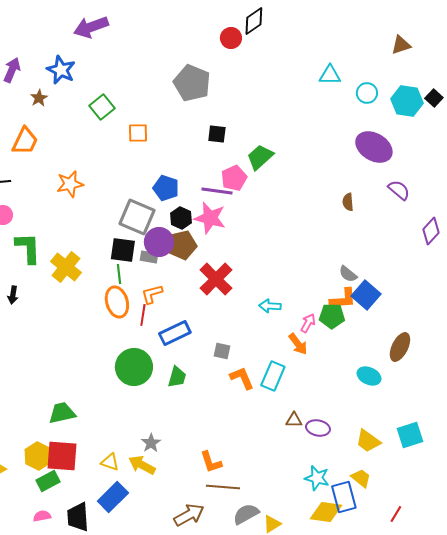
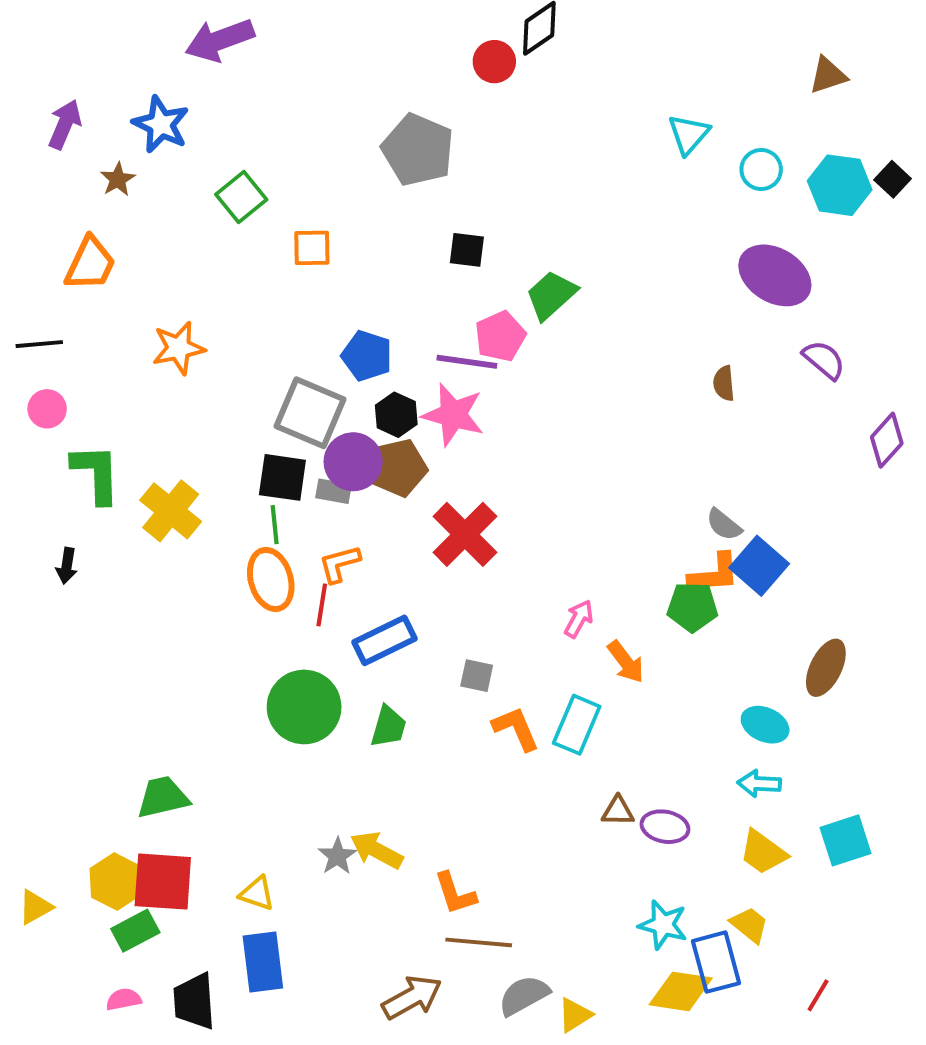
cyan triangle: (330, 75) -> (689, 134), turned -50
cyan arrow: (270, 306) -> (759, 784), moved
pink arrow: (308, 323) -> (579, 619), moved
yellow arrow: (142, 465) -> (377, 850), moved
blue rectangle: (113, 497) -> (263, 962), turned -52

